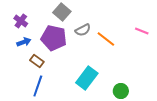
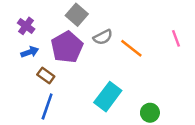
pink line: (142, 31) -> (176, 38), turned 48
purple pentagon: (54, 38) -> (67, 47), turned 30

